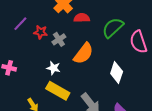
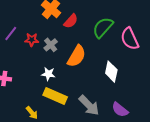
red semicircle: (82, 18) -> (71, 21), turned 140

